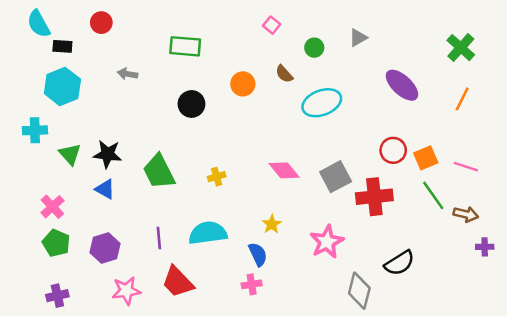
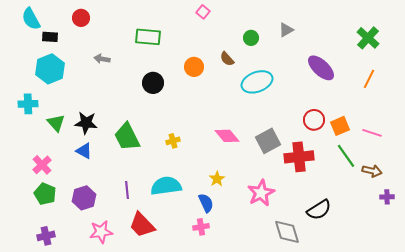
pink square: (272, 25) -> (203, 12), moved
gray diamond: (359, 291) -> (287, 232), turned -32

